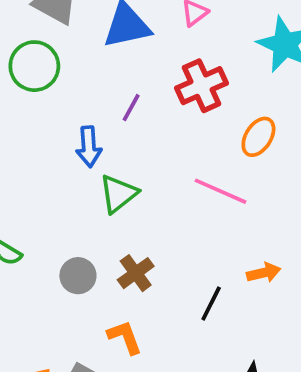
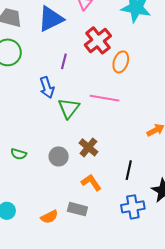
orange ellipse: (258, 137) -> (121, 62), moved
pink line: (220, 191) -> (105, 98), moved
black line: (211, 304) -> (129, 170), moved

